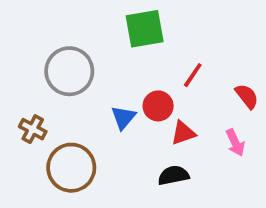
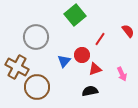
green square: (145, 29) -> (75, 15), turned -30
red semicircle: (247, 96) -> (128, 31), moved
brown cross: (33, 129) -> (17, 67), size x1.6

